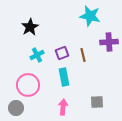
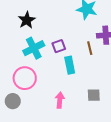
cyan cross: (37, 55) -> (34, 48), size x1.5
brown line: (83, 55) -> (90, 48), moved
cyan rectangle: (64, 77) -> (70, 65), moved

